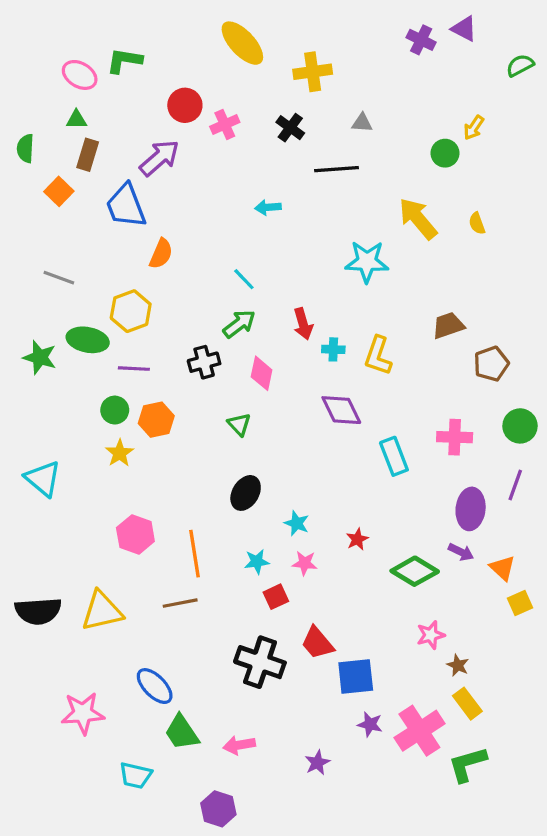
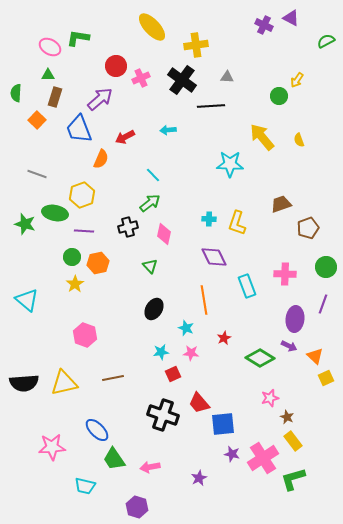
black cross: (290, 128) -> (182, 80), size x1.6
red arrow: (303, 324) -> (125, 137), moved, turned 78
orange line: (195, 554) -> (204, 300), moved

